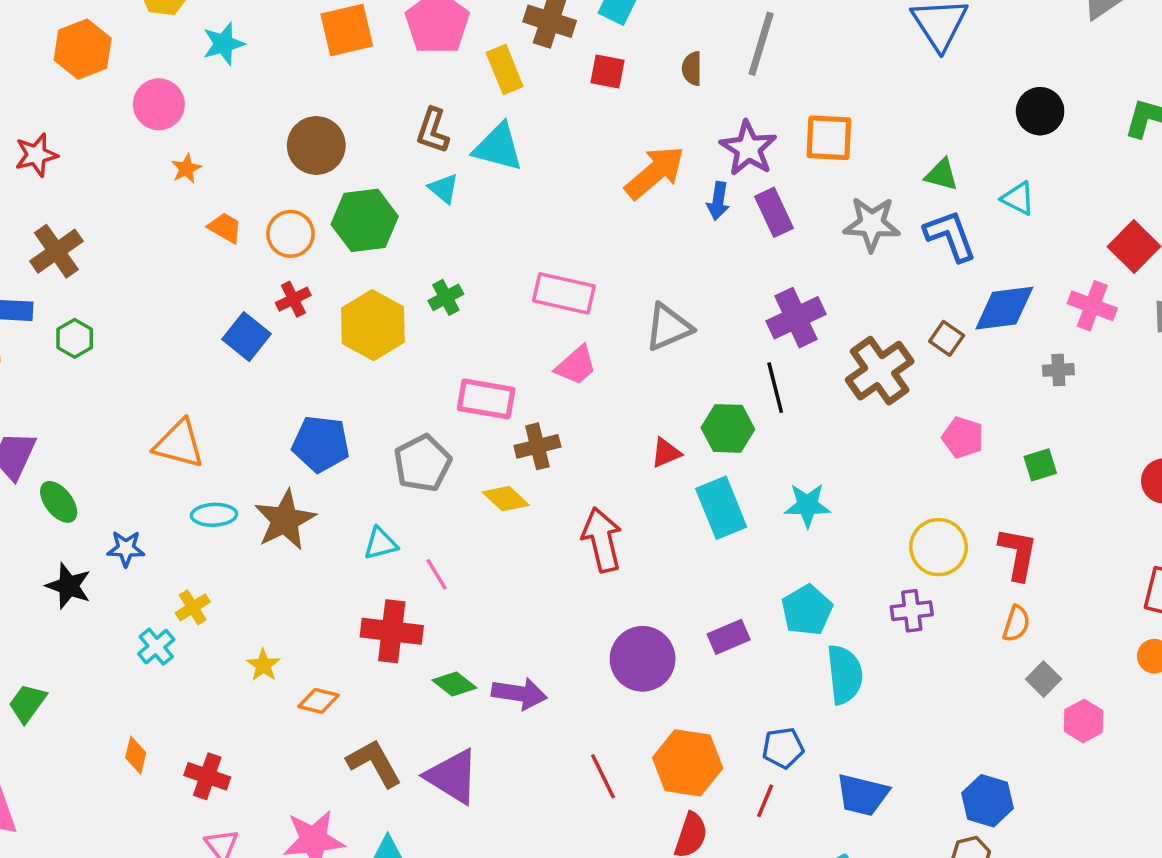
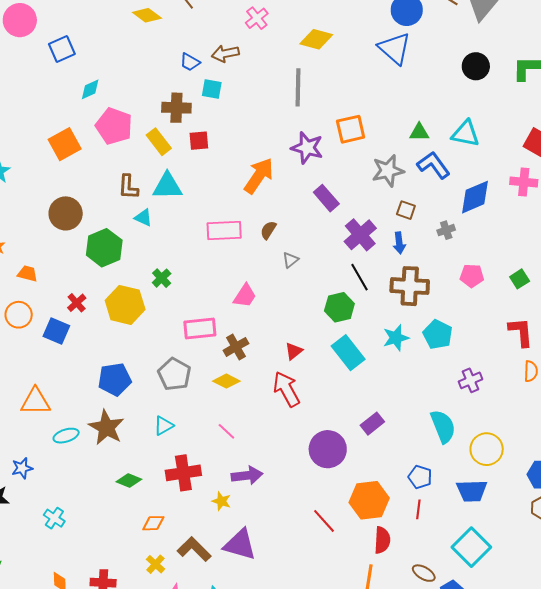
brown semicircle: (692, 69) -> (268, 230), moved, turned 48
red square: (607, 71) -> (199, 141), moved
black circle: (1040, 111) -> (476, 66), moved
cyan triangle: (1018, 198) -> (466, 134), size x1.4
blue arrow: (718, 201) -> (399, 243), moved
purple rectangle: (774, 212) -> (326, 198), moved
orange circle: (291, 234) -> (19, 315), moved
pink rectangle: (564, 293) -> (224, 231), moved
gray triangle: (668, 327) -> (290, 260), size x0.6
brown square: (947, 338) -> (406, 210), moved
gray cross: (1058, 370) -> (446, 230), moved
brown cross: (880, 371) -> (410, 286), moved, turned -36
red triangle: (666, 453) -> (294, 351), moved
yellow circle: (939, 547) -> (487, 449), moved
pink line: (437, 574) -> (226, 431), moved
yellow cross: (193, 607) -> (155, 564), moved
cyan pentagon: (807, 610) -> (438, 334), moved
yellow star: (263, 665) -> (221, 501), moved
green diamond: (454, 684) -> (129, 480), moved
purple arrow: (519, 694) -> (247, 475), moved
blue pentagon: (783, 748) -> (420, 477), turned -30

